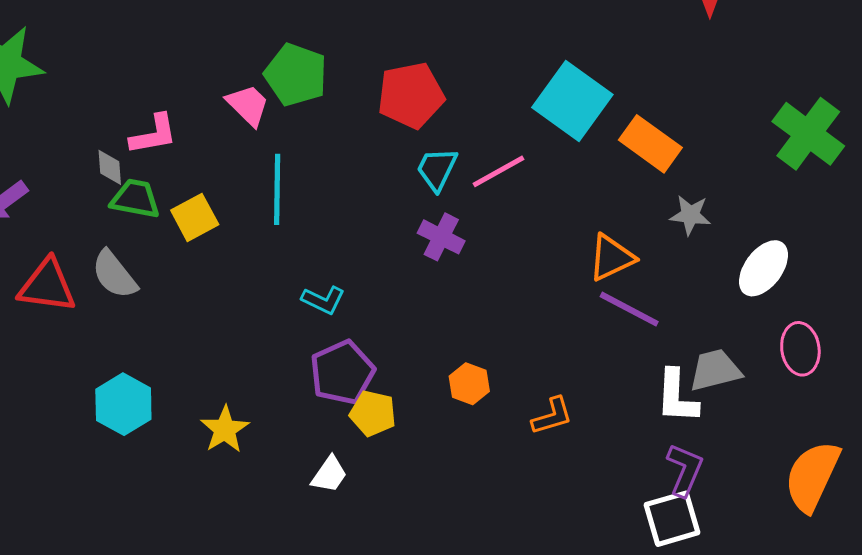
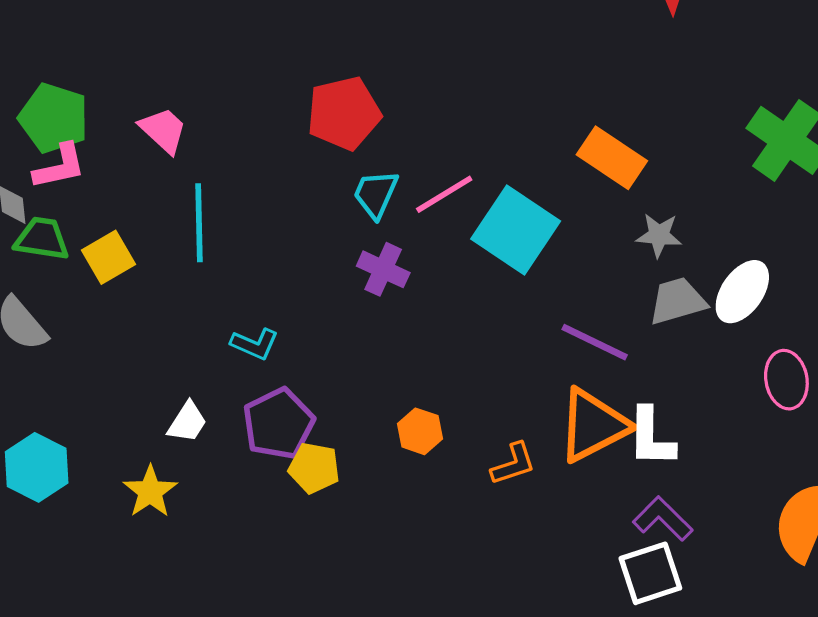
green pentagon: (296, 75) -> (54, 118), moved
cyan square: (572, 101) -> (516, 230), moved
orange triangle: (611, 258) -> (593, 425), moved, size x1.4
gray trapezoid: (715, 370) -> (677, 301), moved
purple L-shape: (685, 470) -> (663, 519), turned -66
white trapezoid: (329, 474) -> (187, 422), moved

